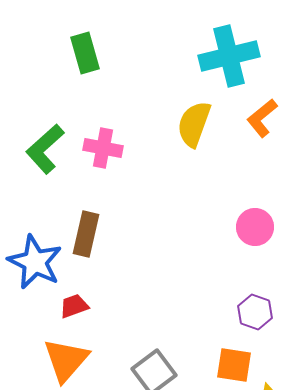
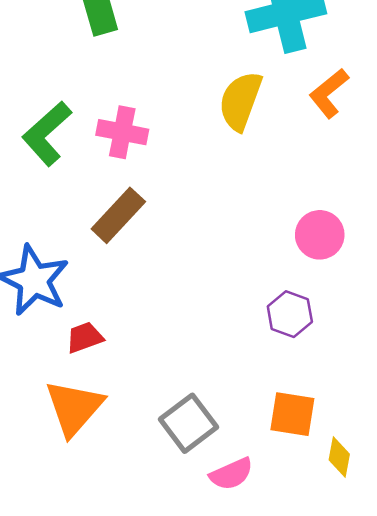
brown rectangle: (86, 234) -> (118, 215), moved, turned 30
purple hexagon: (255, 312) -> (290, 314), moved

